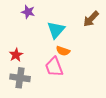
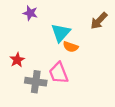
orange semicircle: (63, 51) -> (71, 47), moved
gray cross: (20, 78) -> (36, 82), moved

